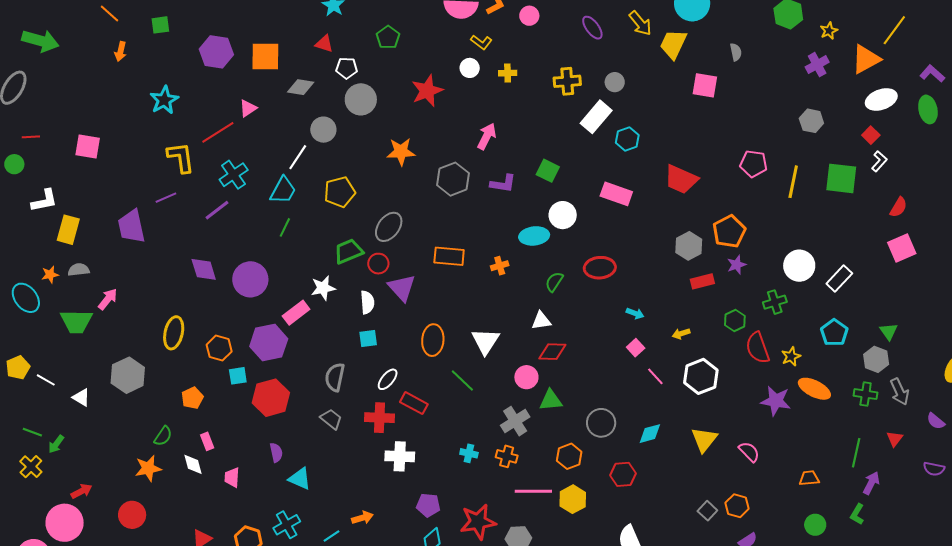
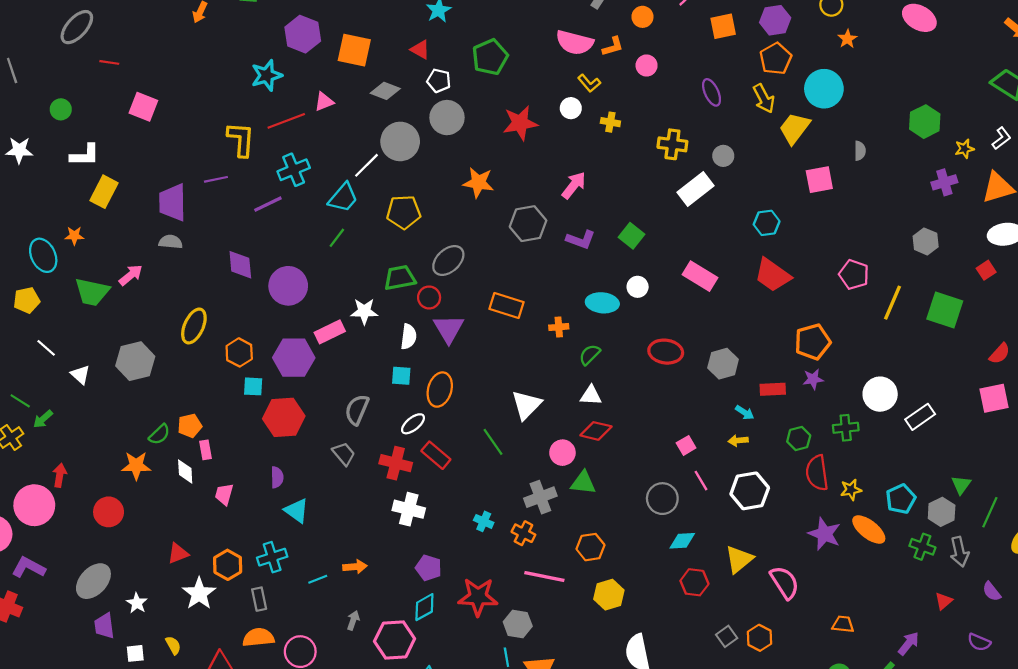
green pentagon: (388, 37) -> (490, 57), size x1.4
pink square: (705, 85) -> (819, 180), turned -32
cyan star: (164, 100) -> (267, 75), moved
gray circle: (323, 130) -> (400, 141), size x1.4
red line: (31, 137) -> (109, 62), moved
cyan hexagon: (627, 139) -> (767, 223), moved
white L-shape: (879, 161) -> (1002, 138), moved
white circle: (563, 215) -> (638, 287), size x0.7
gray hexagon: (689, 246) -> (723, 364), moved
gray semicircle: (79, 270) -> (171, 242), moved
green semicircle: (554, 282) -> (590, 355), moved
cyan arrow: (635, 313) -> (745, 412), moved
cyan pentagon: (834, 333) -> (901, 499), moved
orange ellipse: (433, 340) -> (440, 390), moved
yellow pentagon: (18, 367) -> (27, 300), moved
orange pentagon: (192, 398) -> (190, 426), moved
gray circle: (601, 423) -> (662, 499), moved
pink semicircle: (749, 452) -> (785, 583), size x1.4
green line: (856, 453) -> (990, 512), moved
red hexagon: (623, 474) -> (694, 582), moved
red arrow: (82, 491) -> (60, 475), turned -65
yellow hexagon: (573, 499) -> (609, 595), moved

